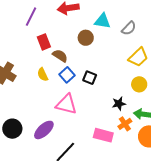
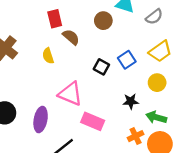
blue square: (67, 75) -> (127, 60), moved
orange cross: (125, 124) -> (136, 136), moved
purple ellipse: (44, 130) -> (41, 120), turned -45
pink rectangle: (103, 135) -> (93, 121), moved

